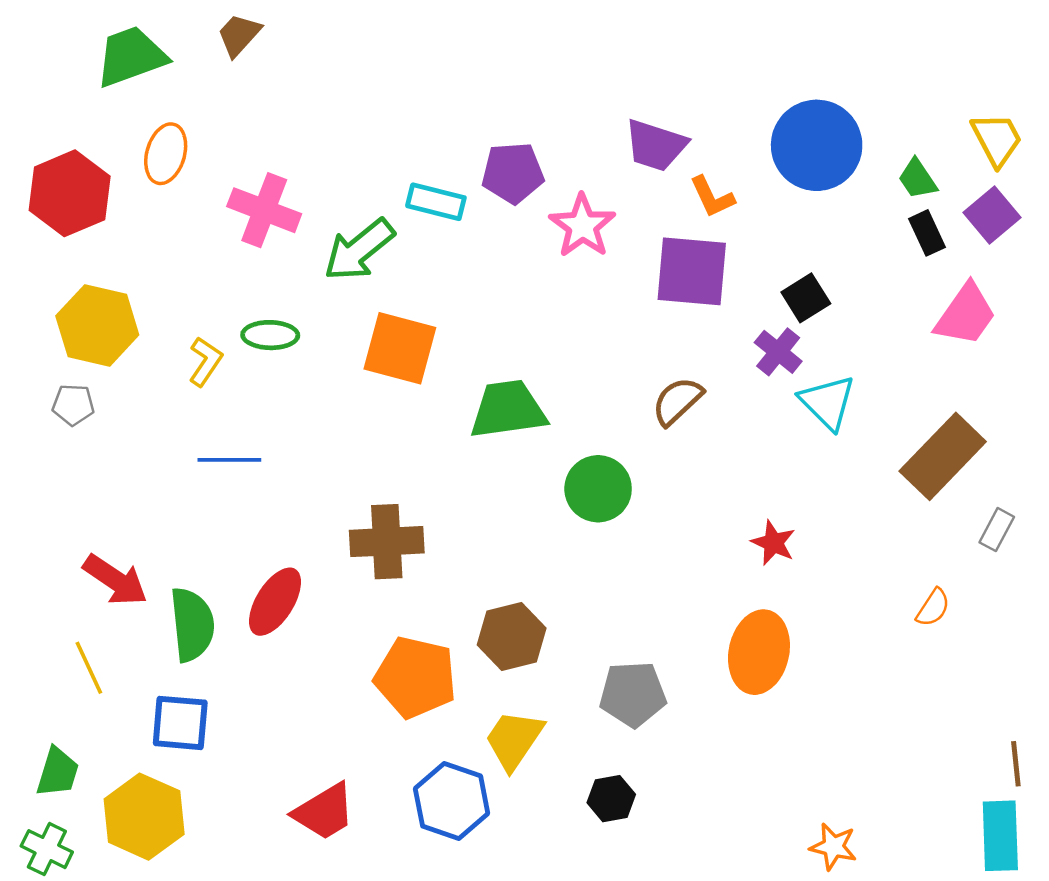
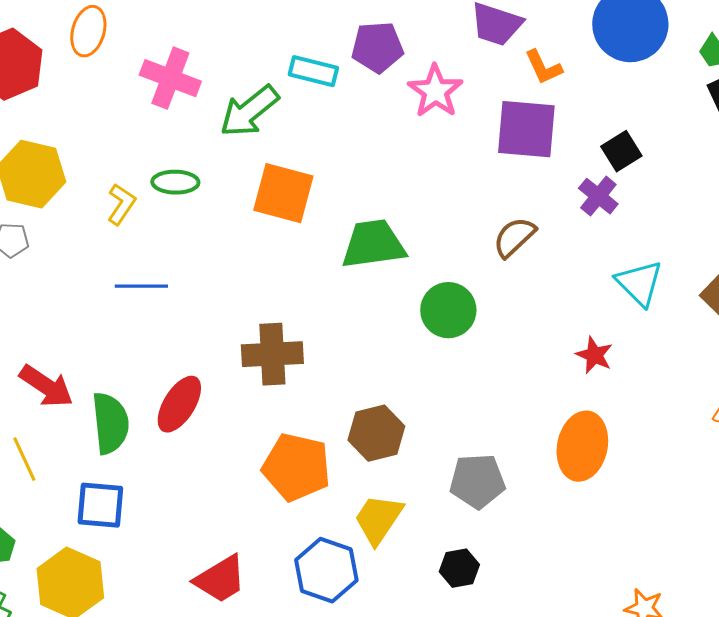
cyan triangle: (827, 402) -> (639, 283), moved

